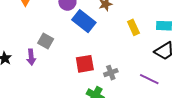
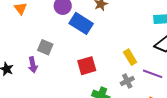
yellow rectangle: (133, 27) -> (130, 57), moved
gray cross: (111, 73) -> (127, 81), moved

